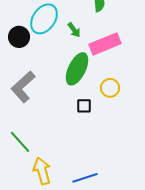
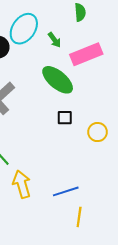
green ellipse: (77, 69) -> (58, 80), turned -76
yellow circle: (110, 88) -> (97, 132), moved

